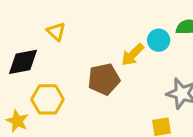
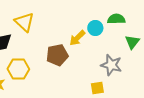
yellow triangle: (56, 32) -> (24, 22), size x1.5

